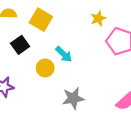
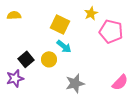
yellow square: (41, 20) -> (60, 24), moved
black square: (20, 45) -> (26, 59), moved

